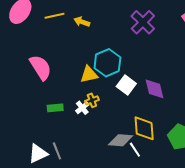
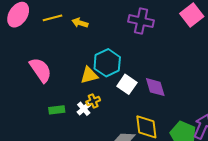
purple cross: (143, 22) -> (141, 21), turned -30

